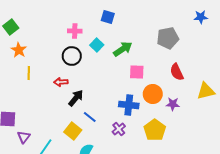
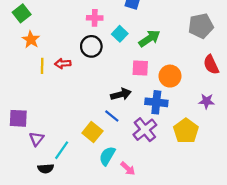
pink square: (137, 72) -> (140, 68), moved
red arrow: (61, 82) -> (63, 64), moved
orange circle: (153, 94) -> (170, 76), moved
black arrow: (76, 98) -> (121, 94), moved, turned 36
purple cross: (119, 129) -> (145, 130), size x1.5

